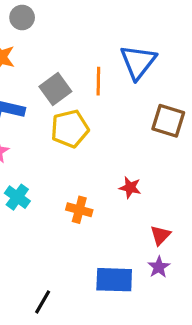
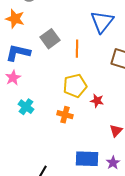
orange line: (98, 81) -> (77, 49), moved
yellow pentagon: (70, 129) -> (75, 86), moved
purple star: (159, 267) -> (113, 163), moved

